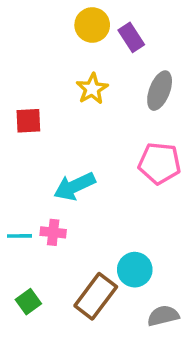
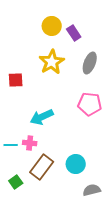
yellow star: (92, 89) -> (52, 62), size x1.4
brown rectangle: (96, 296) -> (42, 167), moved

